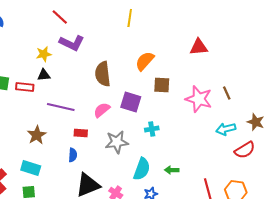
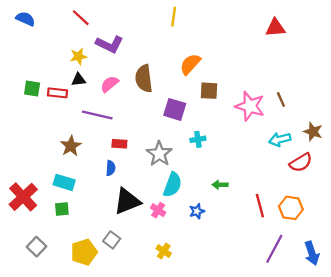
red line: (60, 17) -> (81, 18), moved
red triangle: (199, 47) -> (275, 28), moved
pink semicircle: (102, 110) -> (109, 84), moved
gray star: (117, 142) -> (159, 154), turned -30
cyan semicircle: (142, 169) -> (173, 185), moved

